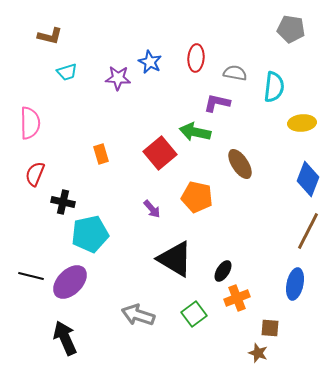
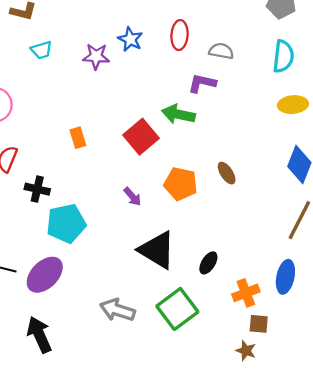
cyan semicircle: (274, 87) -> (283, 56), moved
brown ellipse: (240, 164) -> (227, 173), moved, size x0.7
orange cross: (237, 298) -> (246, 293), moved
green square: (194, 314) -> (177, 309), size x1.5

